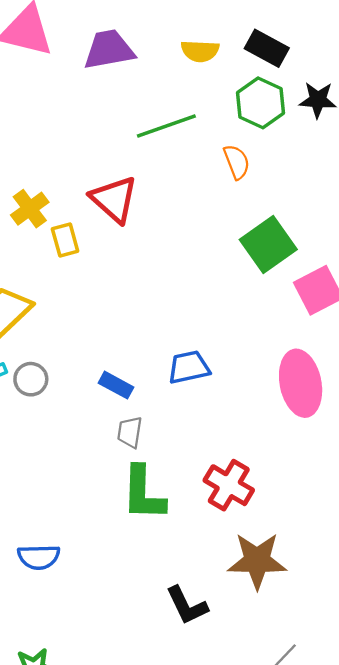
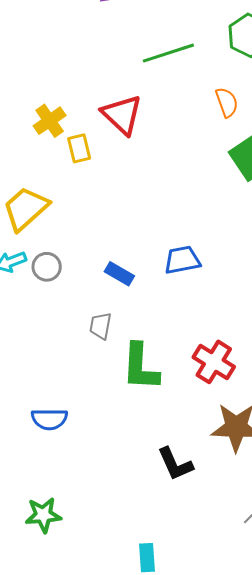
orange semicircle: (237, 162) -> (227, 102), moved
gray trapezoid: (130, 432) -> (101, 326), moved

